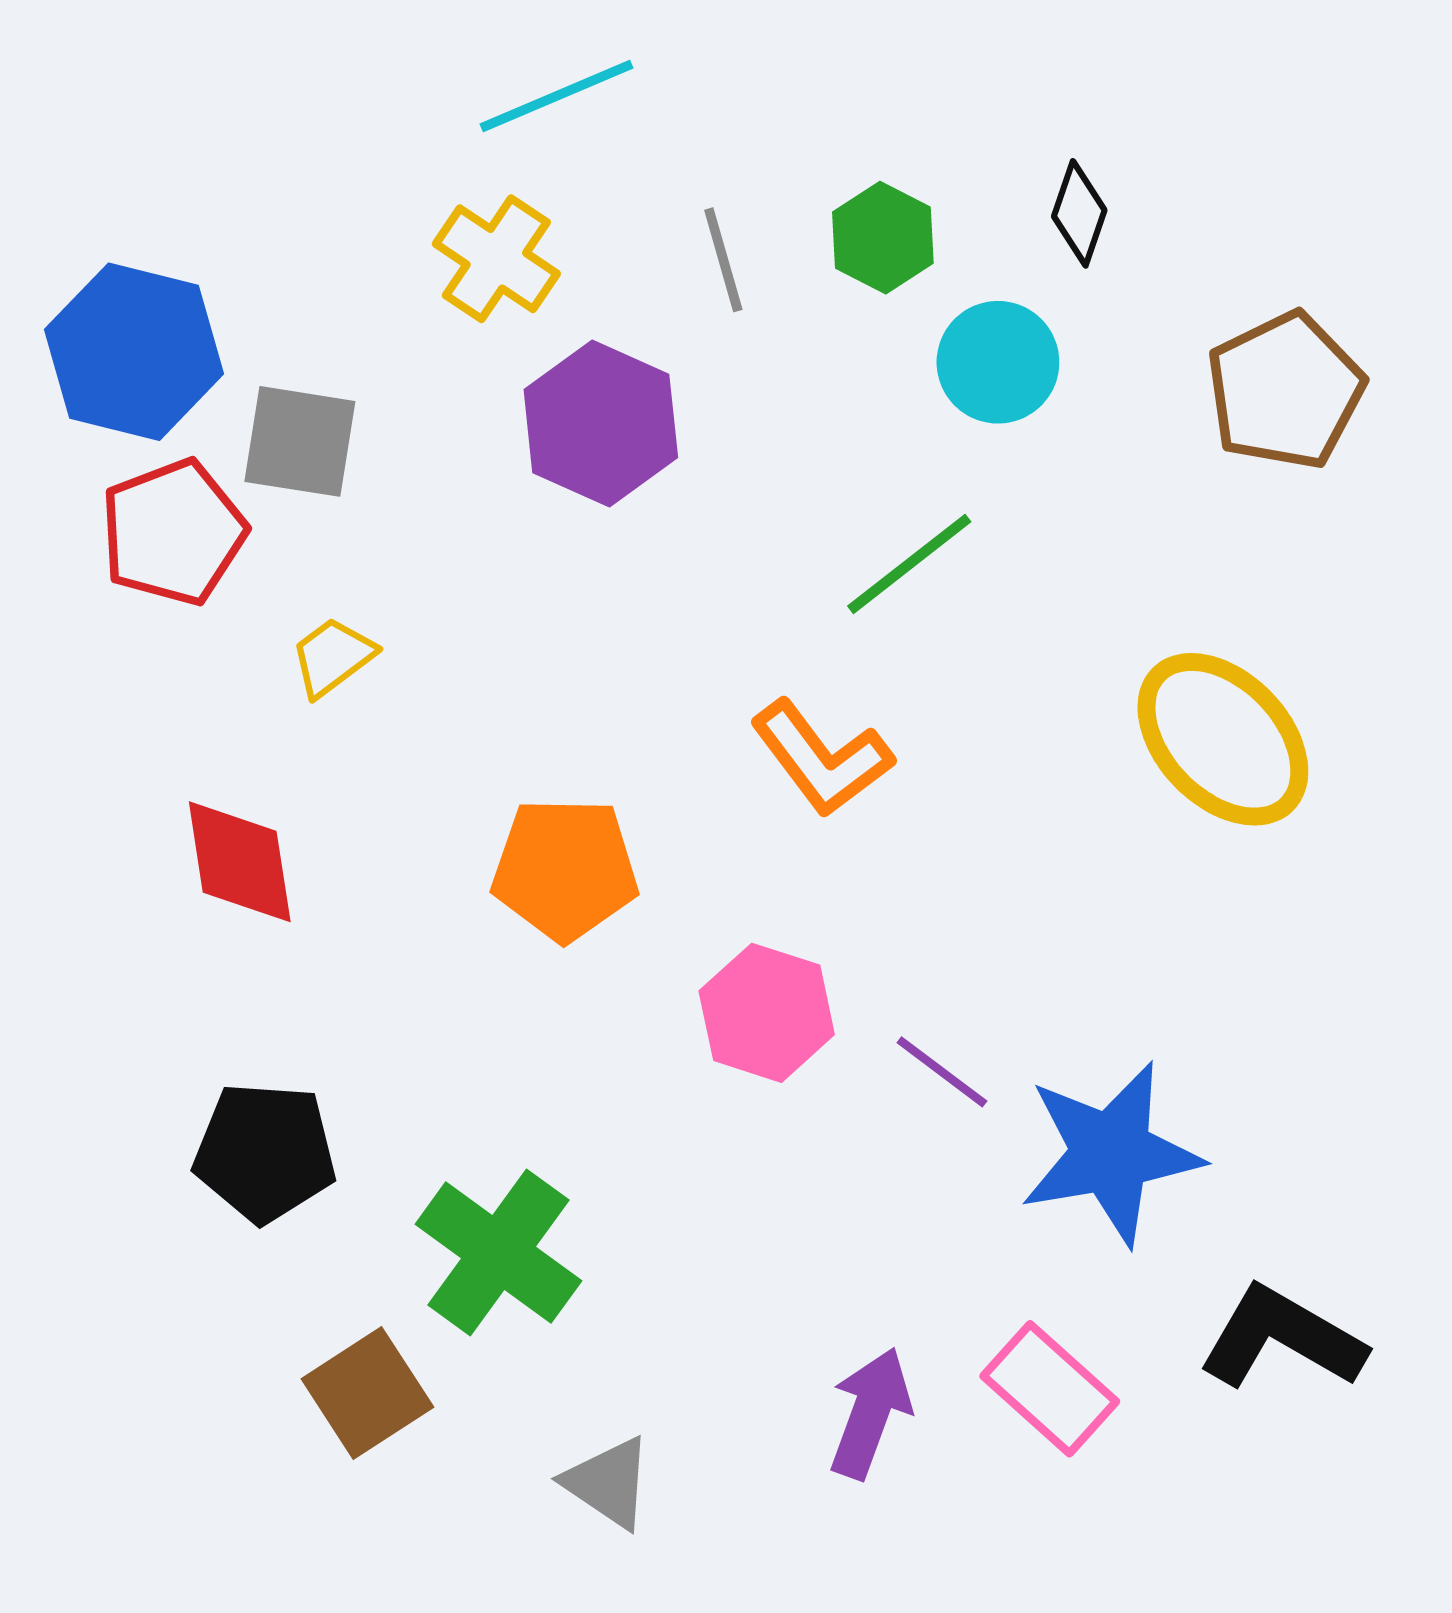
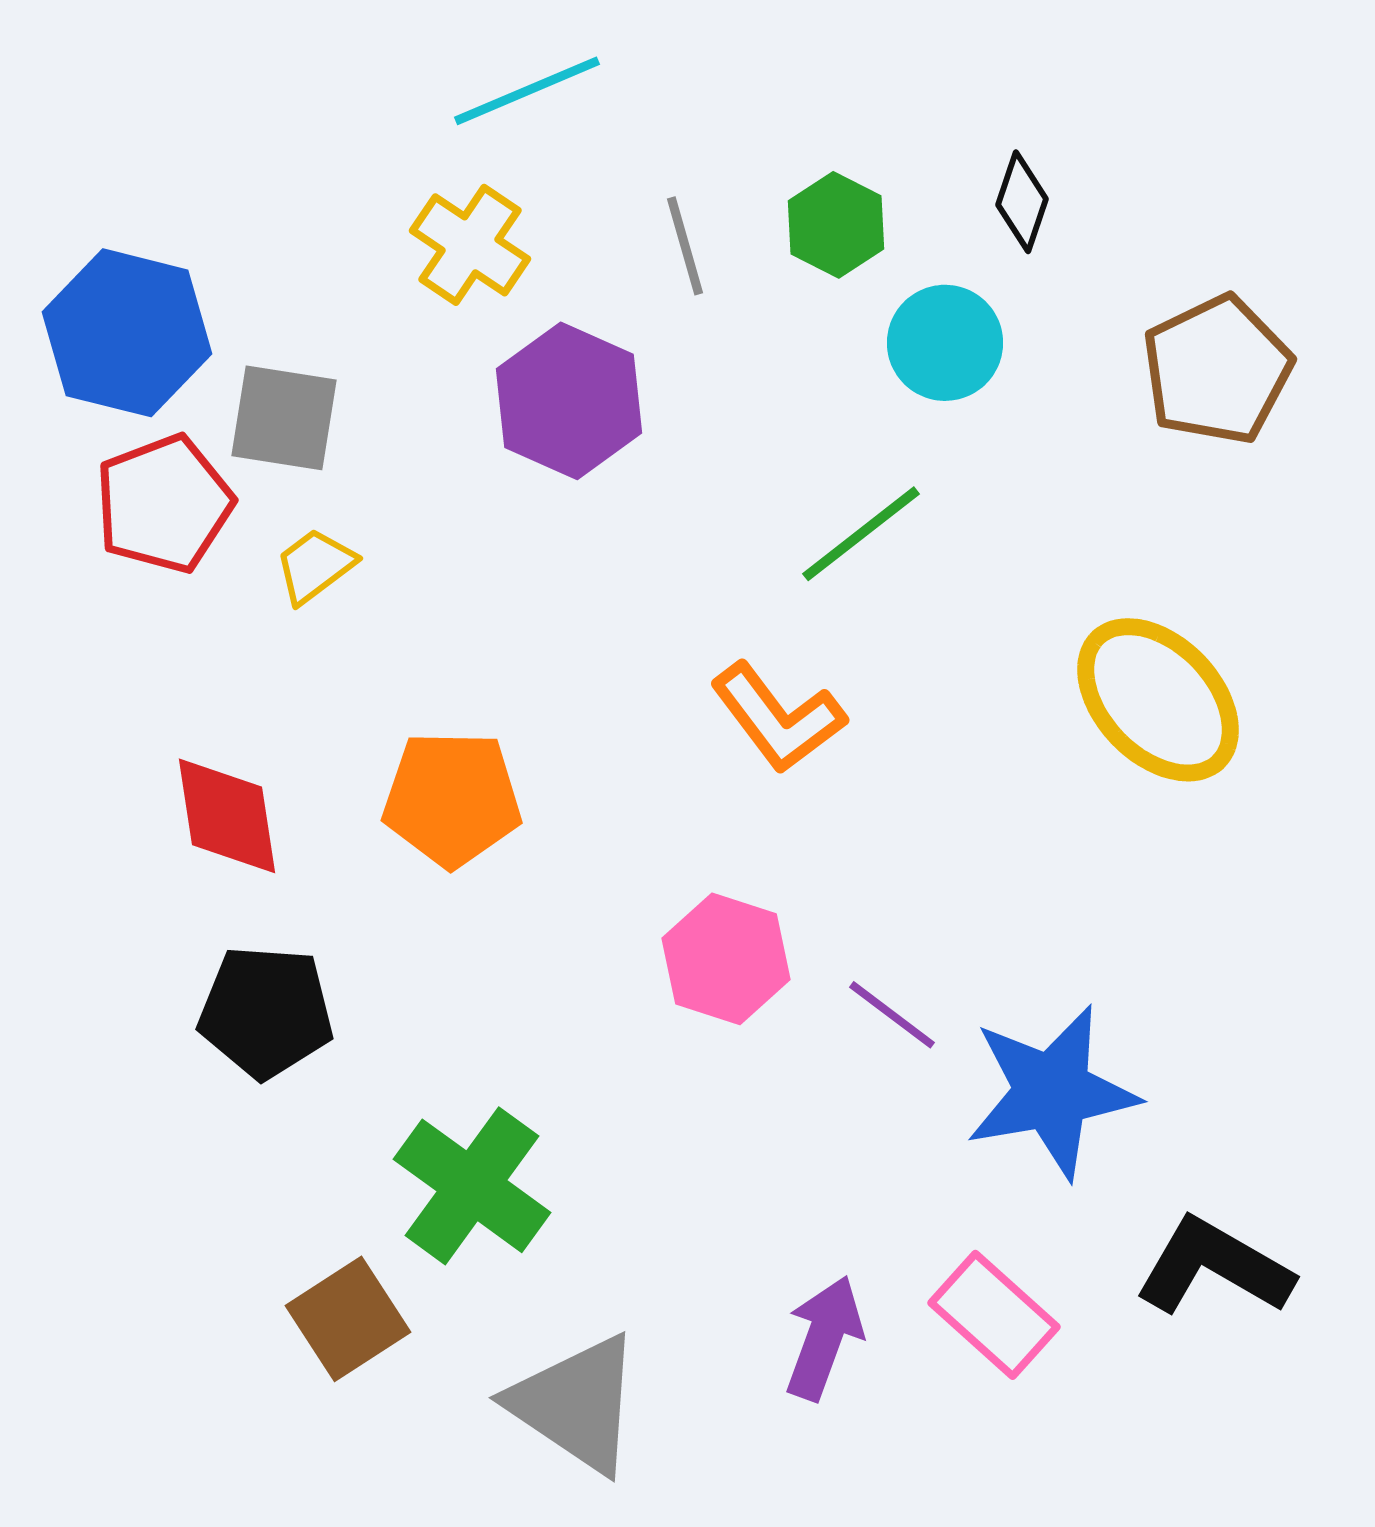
yellow trapezoid: (333, 657) -> (315, 566), moved
orange pentagon: (565, 869) -> (452, 799), moved
black pentagon: (265, 1152) -> (266, 1012), moved
gray triangle: (608, 1483) -> (576, 1404), size x1.6

